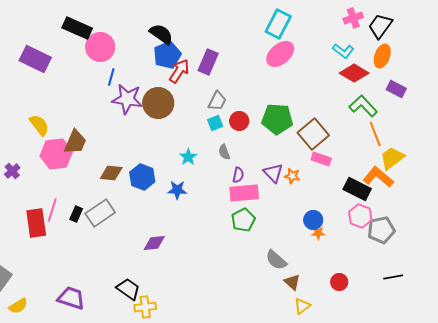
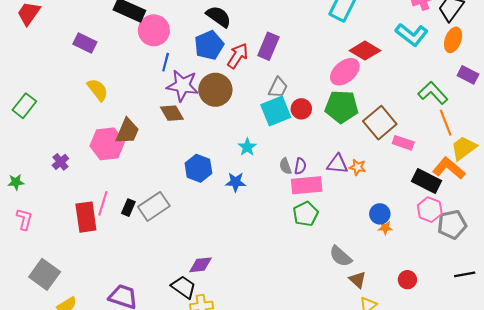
cyan L-shape: (343, 51) -> (412, 35), size x1.4
pink ellipse: (280, 54) -> (345, 72), moved
blue pentagon: (167, 55) -> (209, 45), moved
purple rectangle: (35, 59) -> (85, 43), size x0.7
red diamond: (354, 73) -> (365, 51), moved
cyan square: (215, 123) -> (276, 111), size x1.8
yellow semicircle: (39, 125) -> (98, 90), moved
gray semicircle: (224, 152) -> (285, 166), moved
pink rectangle: (321, 159) -> (403, 143), moved
brown diamond: (111, 173) -> (172, 113), moved, turned 55
purple triangle: (273, 173) -> (337, 164), turned -40
purple diamond: (154, 243) -> (201, 265), moved

